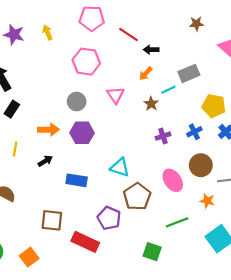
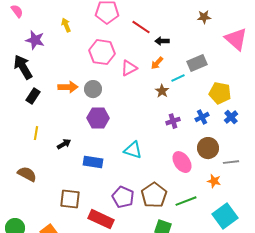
purple star: (14, 35) -> (35, 40), moved
pink triangle: (115, 95) -> (129, 68), moved, turned 36
orange arrow: (49, 130) -> (68, 87), moved
brown pentagon: (137, 197) -> (154, 195), moved

